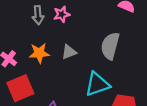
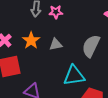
orange star: (39, 53) -> (31, 40), turned 30

